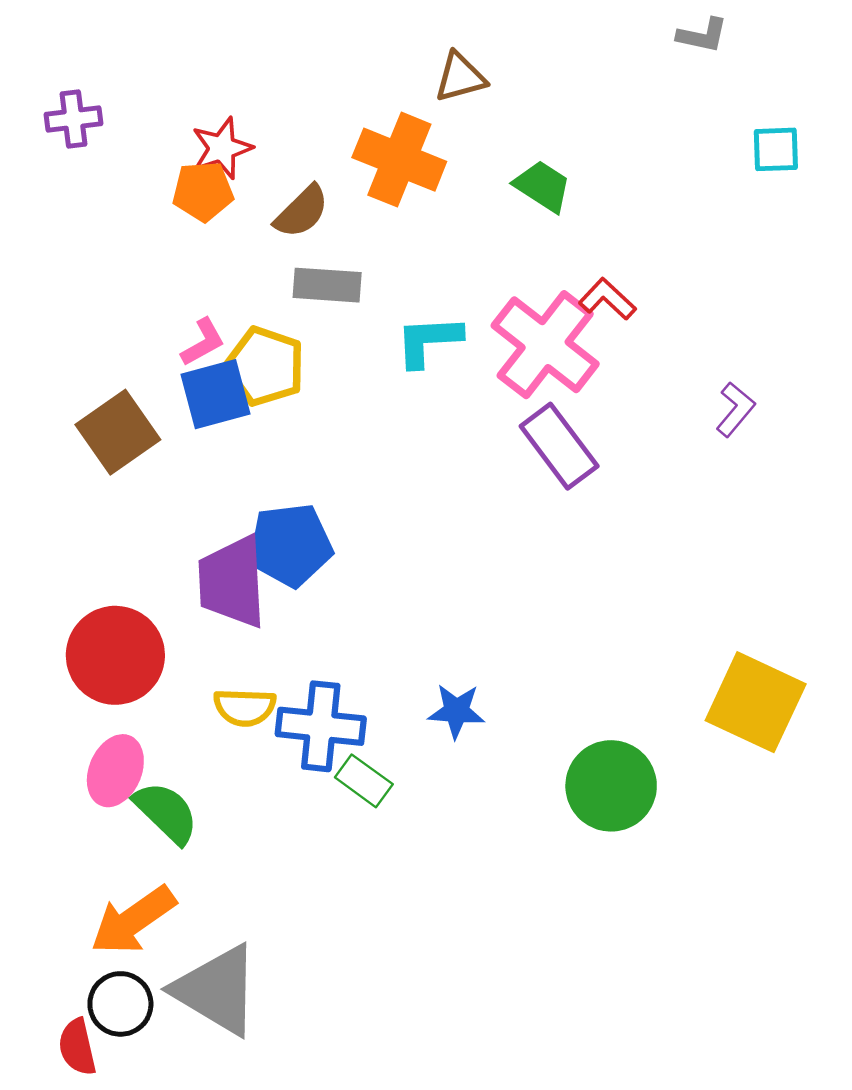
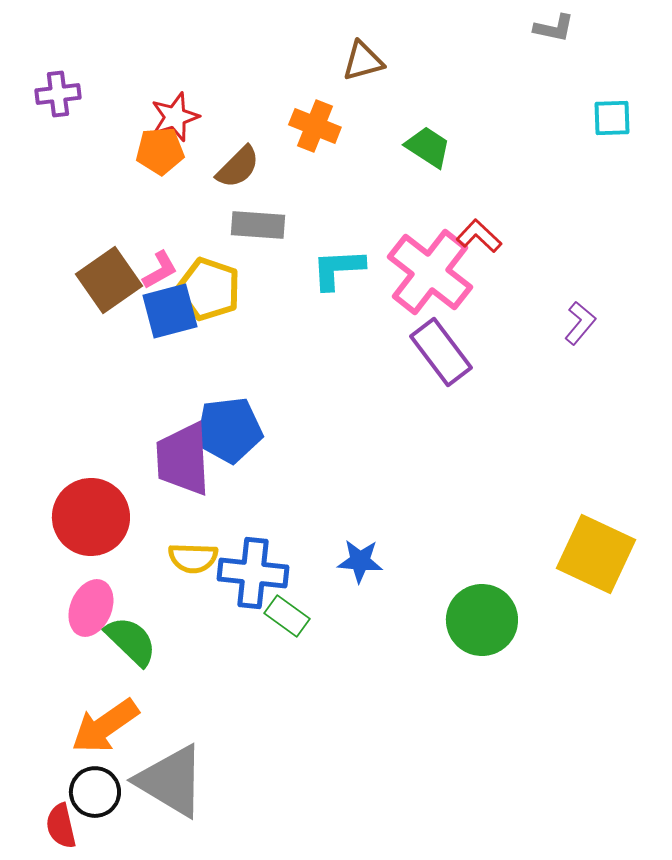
orange cross: (399, 160) -> (315, 126), size x0.7
brown square: (118, 432) -> (109, 280), moved

